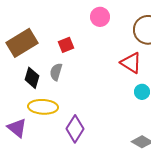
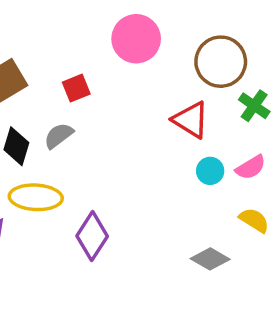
pink circle: (100, 17) -> (136, 39), size x1.4
gray semicircle: (56, 72) -> (59, 136), turned 36

